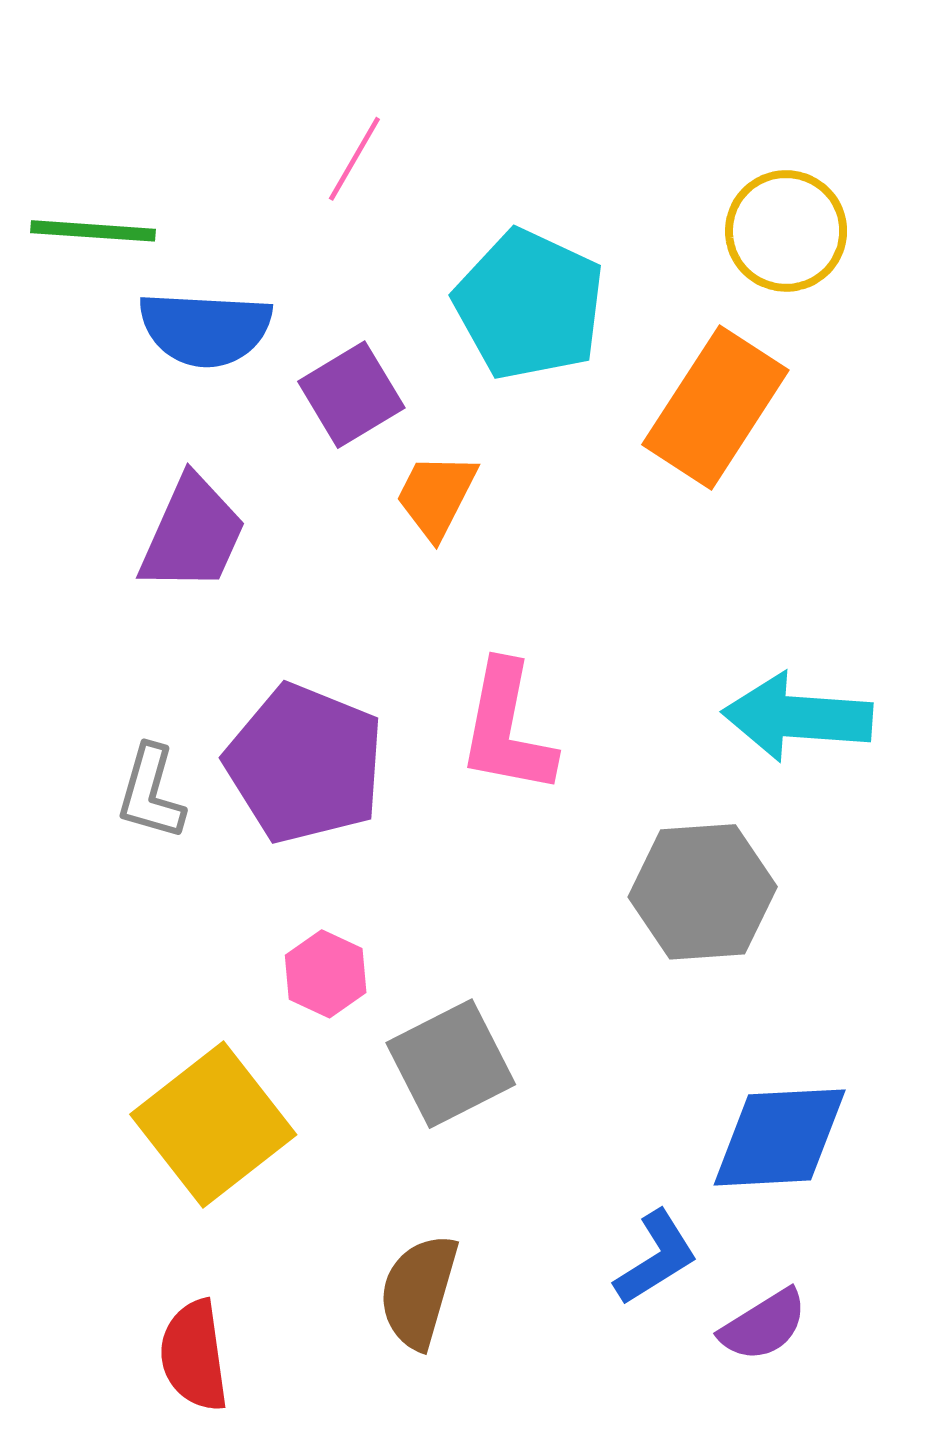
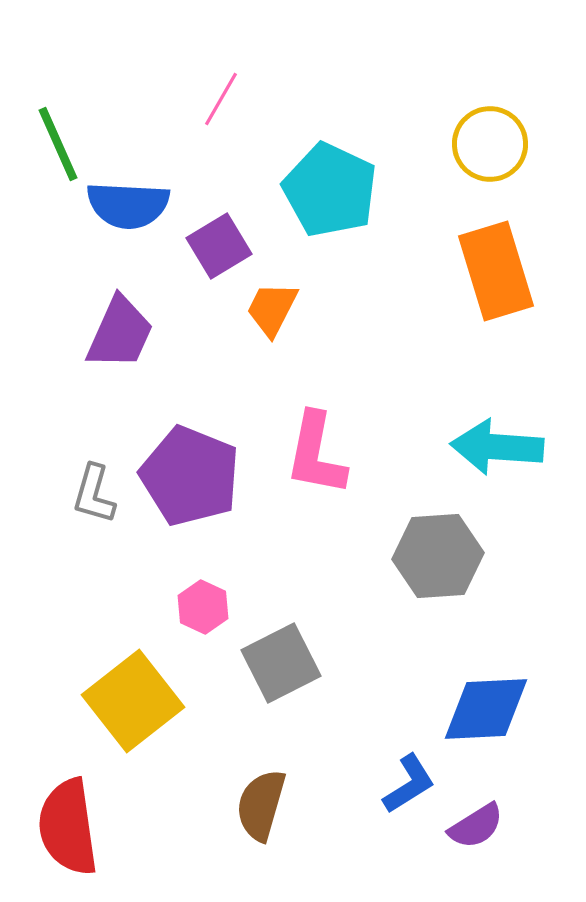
green line: (93, 231) -> (58, 144), turned 62
orange rectangle: (715, 407) -> (496, 271), moved, turned -50
red semicircle: (194, 1356) -> (68, 827), moved, size x1.4

